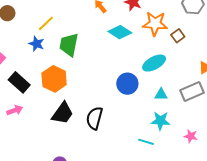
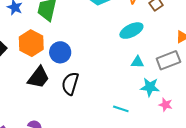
blue circle: (127, 84) -> (60, 52), moved
cyan star: (160, 121) -> (150, 87), moved

